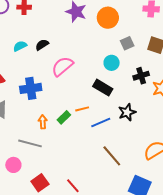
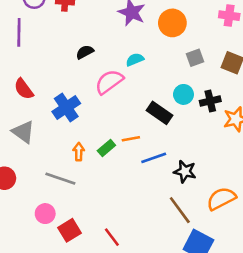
cyan semicircle: (20, 46) -> (135, 60), moved
cyan circle: (112, 63) -> (183, 94), moved
blue cross: (31, 88) -> (66, 107), turned -30
black star: (127, 112) -> (185, 171), moved, turned 30
brown line: (112, 156) -> (180, 210), moved
pink circle: (13, 165) -> (45, 214), moved

